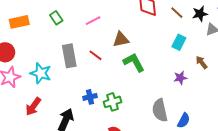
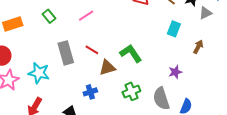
brown triangle: (121, 39) -> (107, 68), moved
brown arrow: (202, 62) -> (198, 47), turned 72
purple star: (180, 78) -> (175, 72), moved
green cross: (113, 102) -> (131, 91), moved

